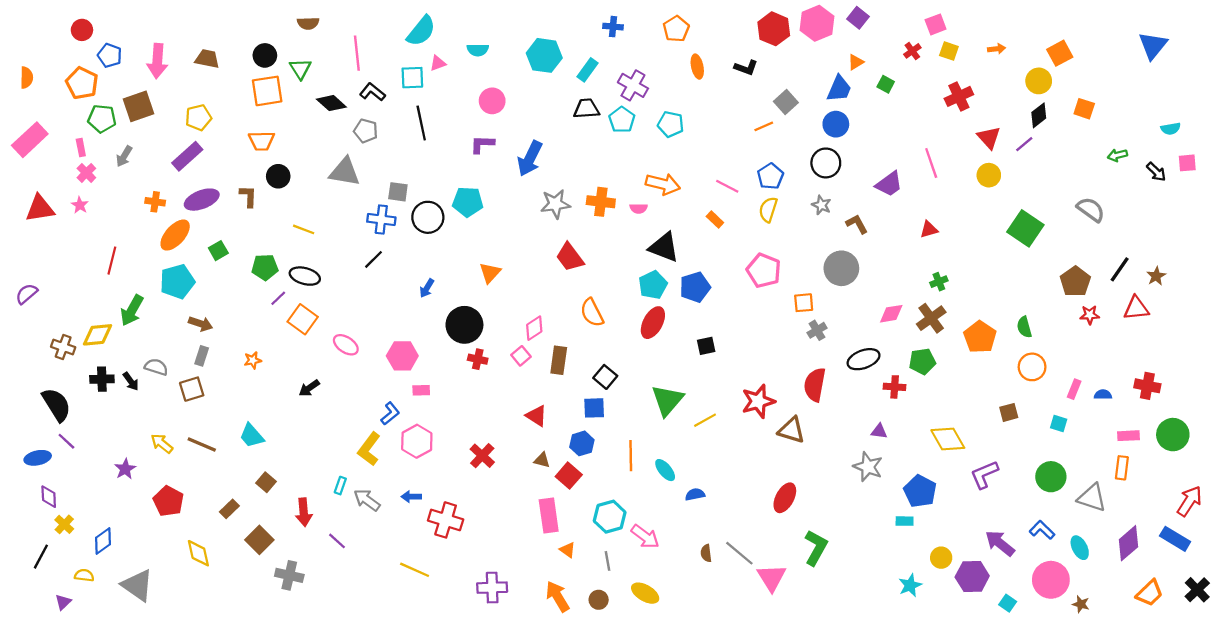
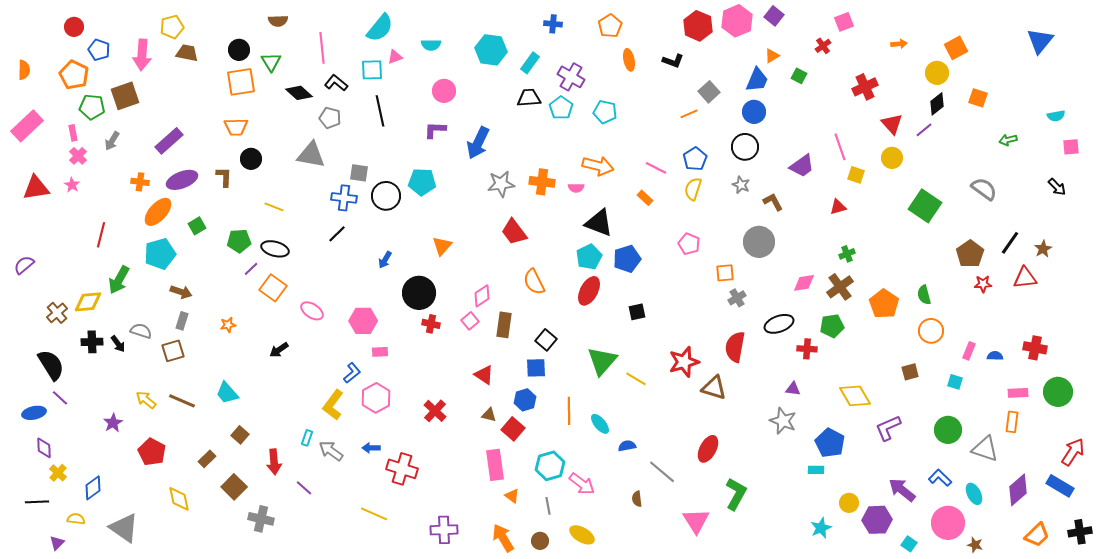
yellow square: (949, 51) -> (856, 175), moved
yellow pentagon: (198, 118) -> (172, 27), moved
black arrow: (1156, 172) -> (1057, 187), moved
pink pentagon: (764, 271) -> (689, 244), size x0.7
brown cross: (63, 347) -> (57, 313), turned 30
yellow line: (705, 420) -> (636, 379), turned 60
gray line: (739, 553) -> (662, 472), moved
black line: (41, 557) -> (37, 502), turned 60
black cross: (1197, 590) -> (1080, 532), turned 35

